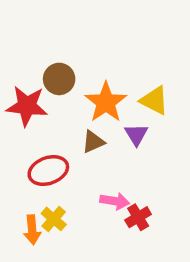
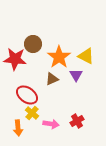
red ellipse: (48, 170) -> (27, 95), turned 55
pink arrow: (115, 201) -> (51, 124), moved
yellow cross: (54, 219) -> (32, 113), moved

